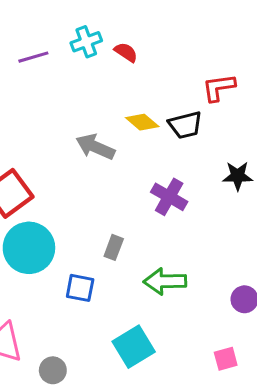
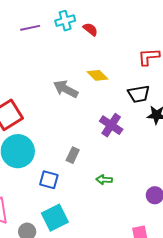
black trapezoid: (185, 125) -> (139, 94), moved
green arrow: (165, 281) -> (104, 180), size x0.6
cyan square: (134, 347) -> (55, 218), moved

